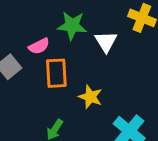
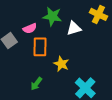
white triangle: (106, 42) -> (74, 28), turned 42

